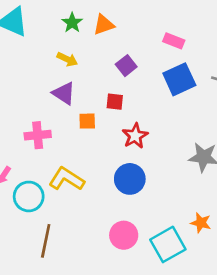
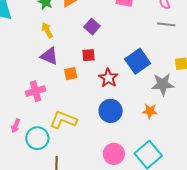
yellow arrow: (67, 59) -> (47, 30), turned -133
blue square: (179, 79) -> (138, 61), moved
orange star: (201, 223) -> (150, 111), moved

